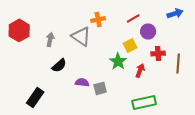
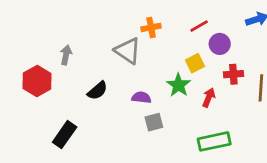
red hexagon: (19, 30) -> (37, 81), moved
gray arrow: (50, 39) -> (66, 55), moved
purple semicircle: (82, 82) -> (141, 97), moved

